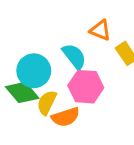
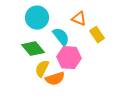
cyan circle: (34, 71) -> (37, 18), moved
green diamond: (22, 92) -> (33, 49), moved

